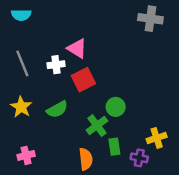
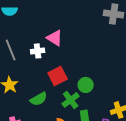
red square: (83, 80) -> (58, 76), moved
green semicircle: (57, 109) -> (39, 99), moved

